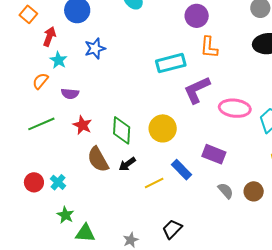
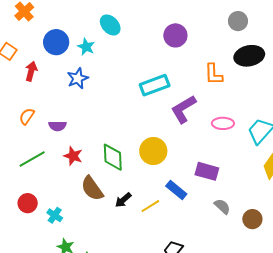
orange L-shape: (209, 47) -> (214, 74), moved
cyan star: (58, 60) -> (86, 47), moved
pink ellipse: (235, 108) -> (223, 123), size x0.7
black arrow: (127, 164) -> (123, 200), moved
red circle: (34, 182) -> (28, 203), moved
brown circle: (254, 191) -> (252, 219), moved

